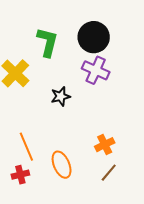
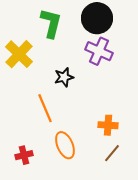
orange cross: (105, 145) -> (108, 125), turned 30
orange line: (26, 147) -> (45, 108), moved

